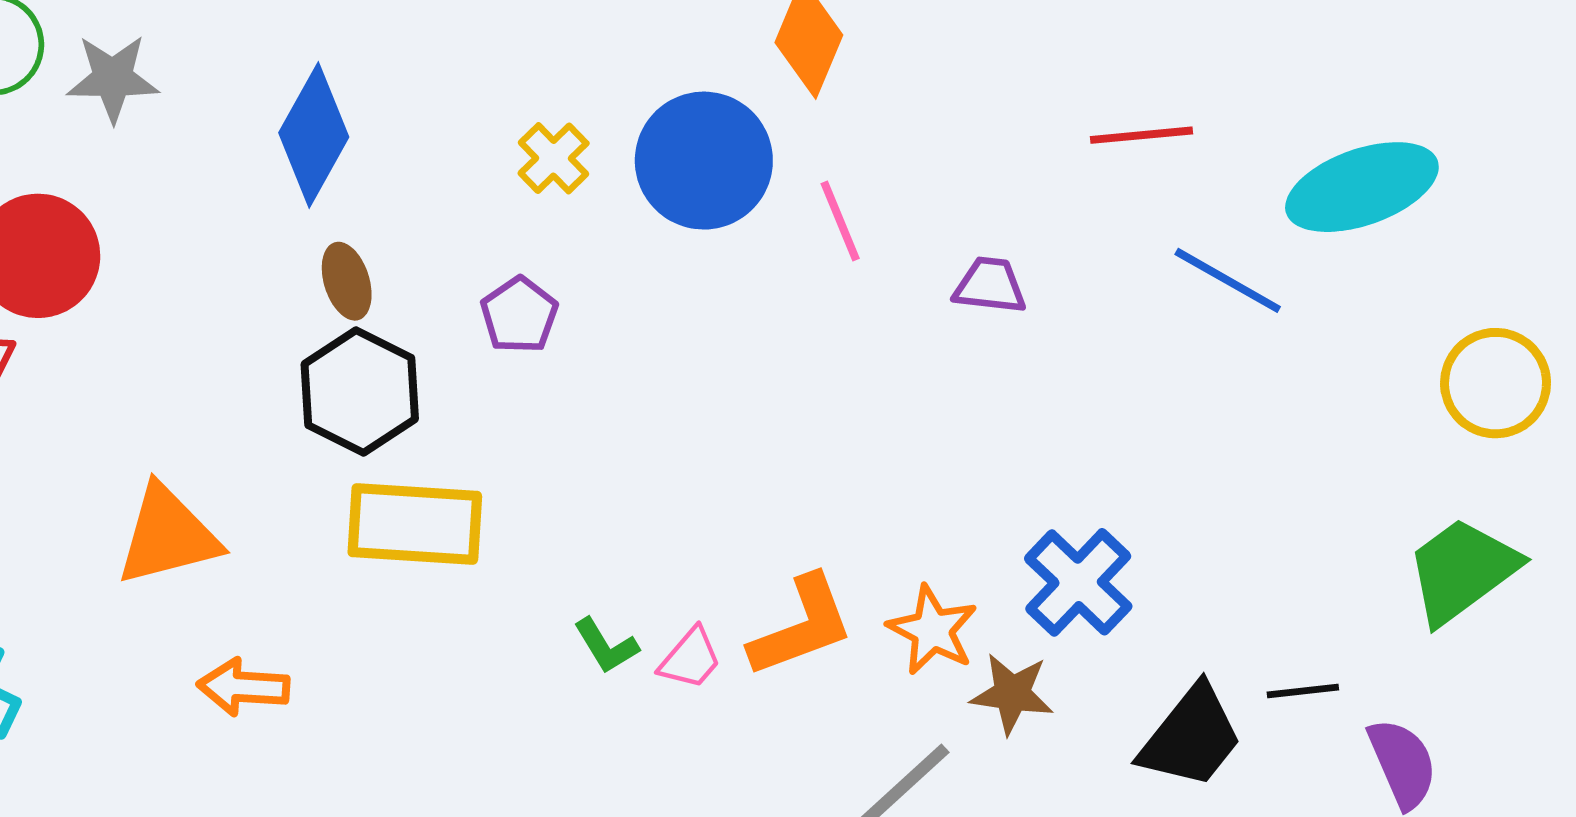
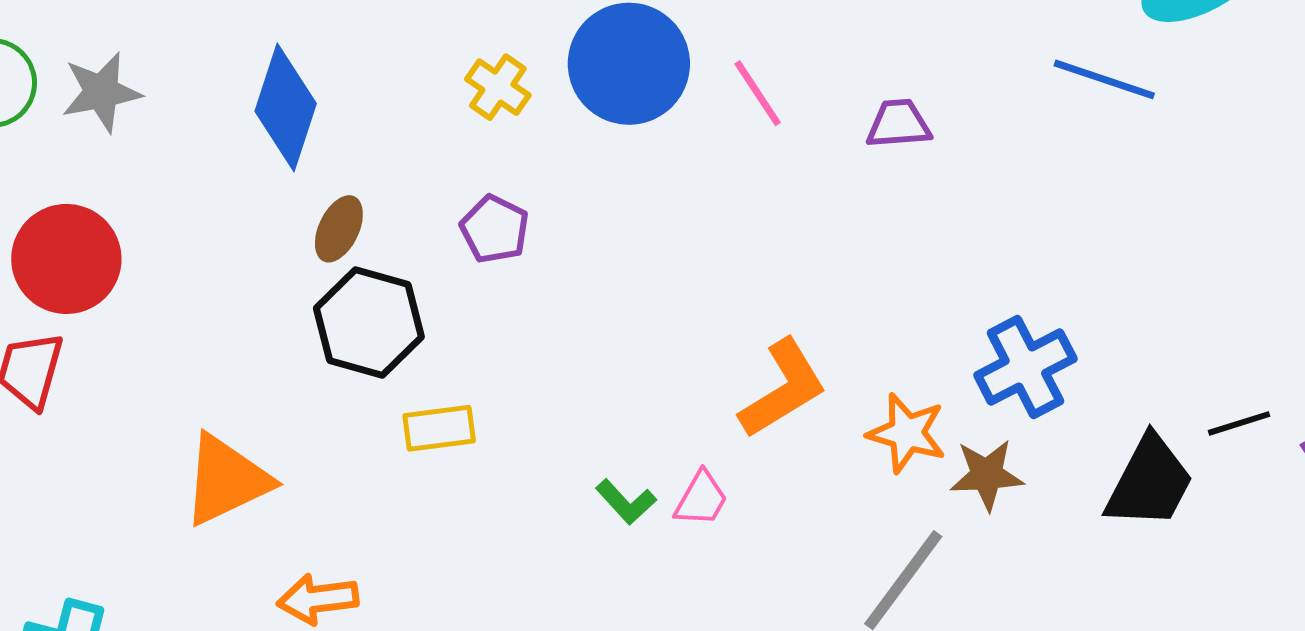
brown ellipse: (347, 281) -> (339, 229), turned 54
yellow rectangle: (415, 524) -> (439, 428), size x0.6
blue cross: (1078, 582) -> (1025, 367), turned 30
orange L-shape: (801, 626) -> (783, 389), moved

